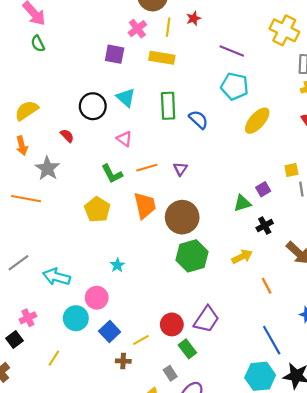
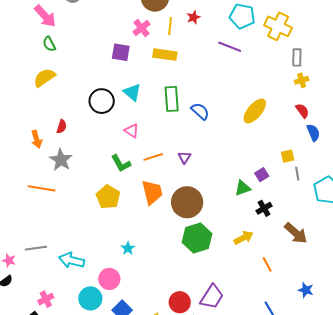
cyan pentagon: (235, 86) -> (242, 16), moved
yellow semicircle: (27, 110) -> (44, 78), moved
red semicircle: (67, 136) -> (62, 127), moved, turned 64
gray line: (19, 263) -> (36, 248), turned 30

